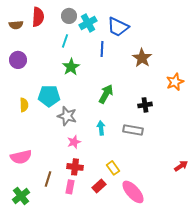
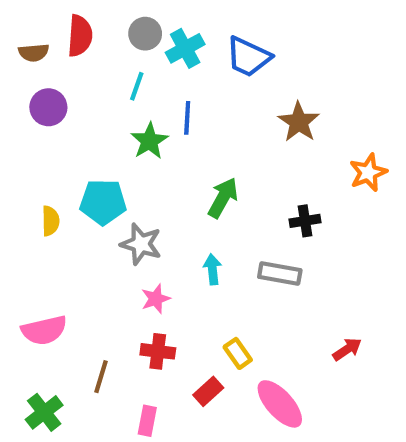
blue line: (102, 49) -> (187, 118), moved
purple circle: (18, 60) -> (48, 107), moved
red arrow: (181, 166) -> (347, 349), moved
pink rectangle: (70, 187) -> (147, 421), moved

